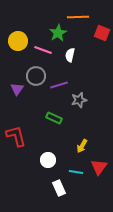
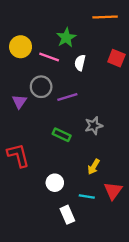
orange line: (78, 17) -> (105, 17), moved
red square: (102, 33) -> (116, 58), moved
gray star: (79, 100) -> (94, 126), moved

